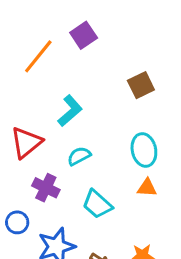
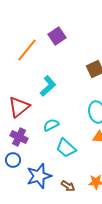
cyan semicircle: (79, 156) -> (51, 125), moved
purple cross: (46, 188) -> (19, 137), moved

